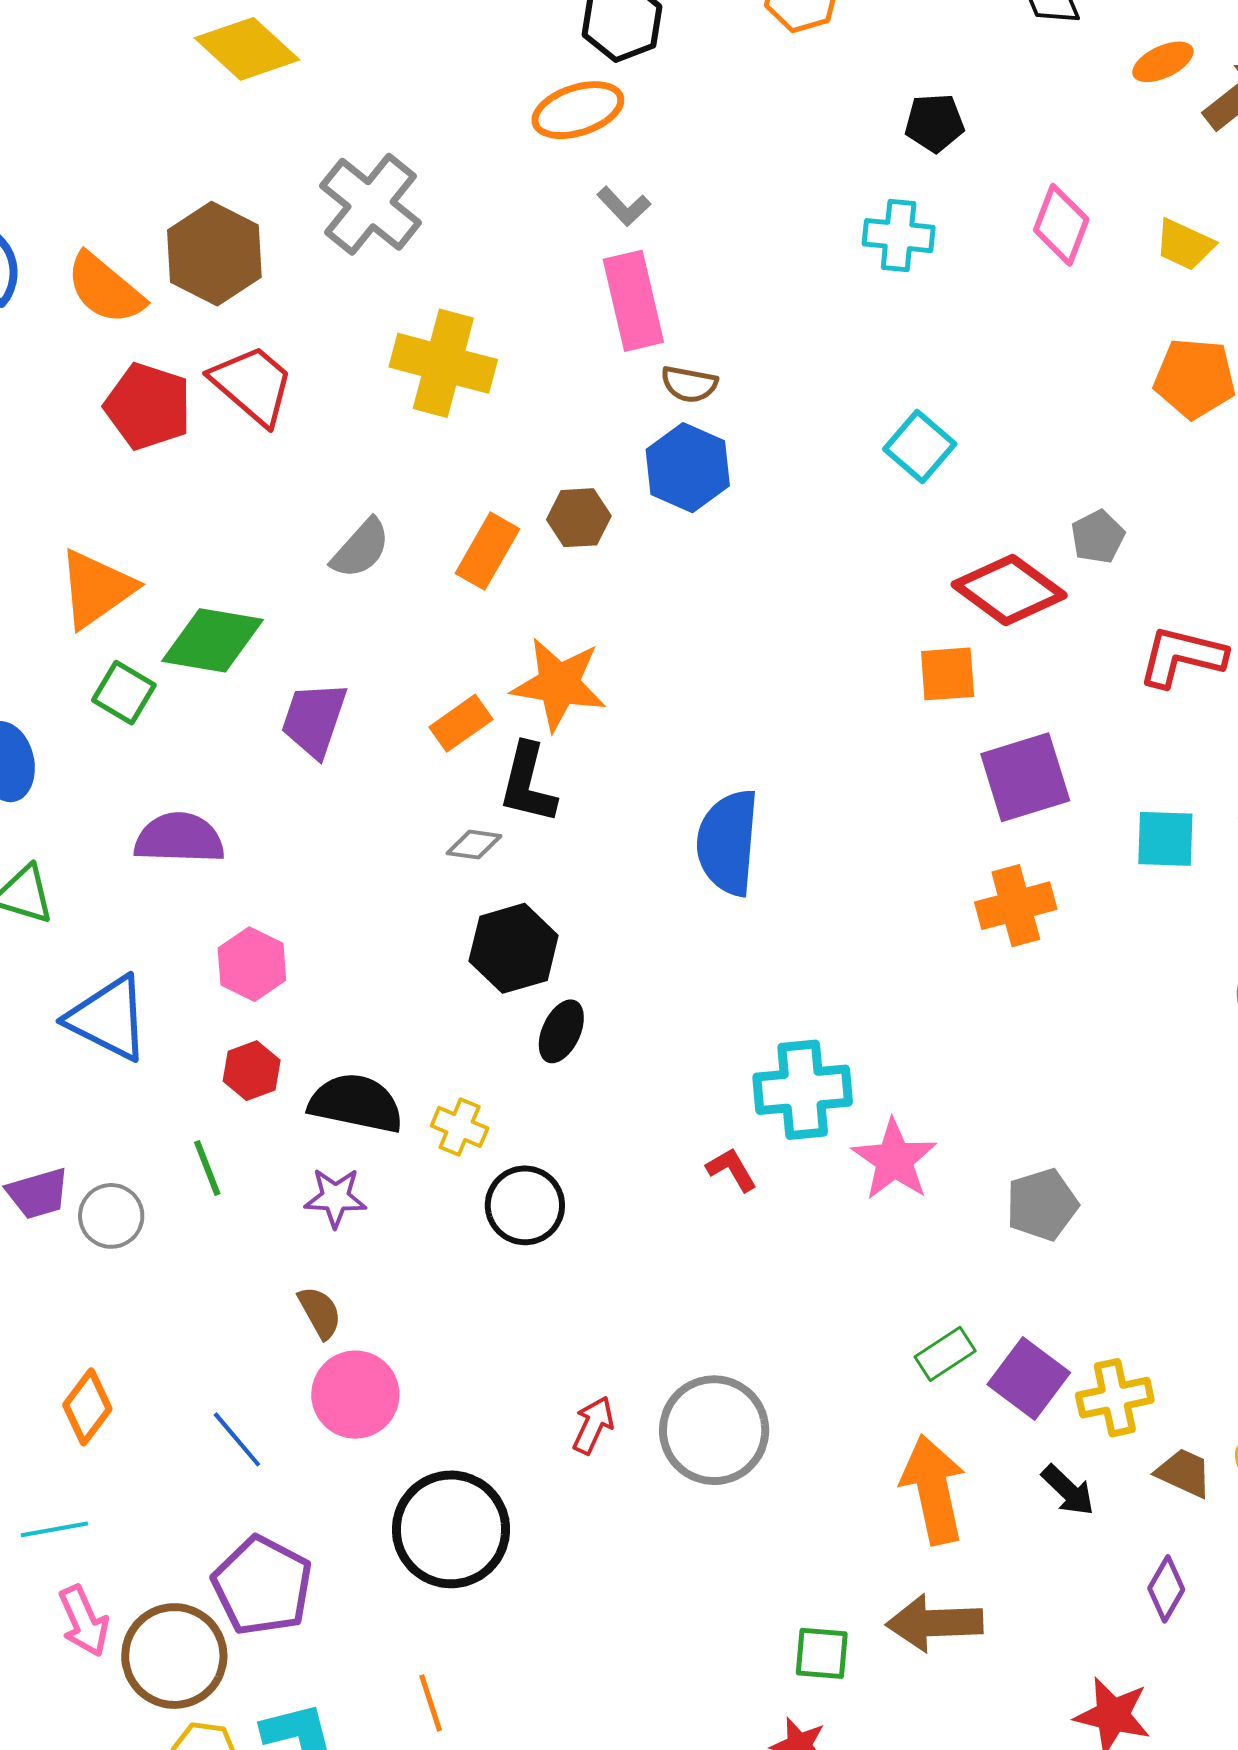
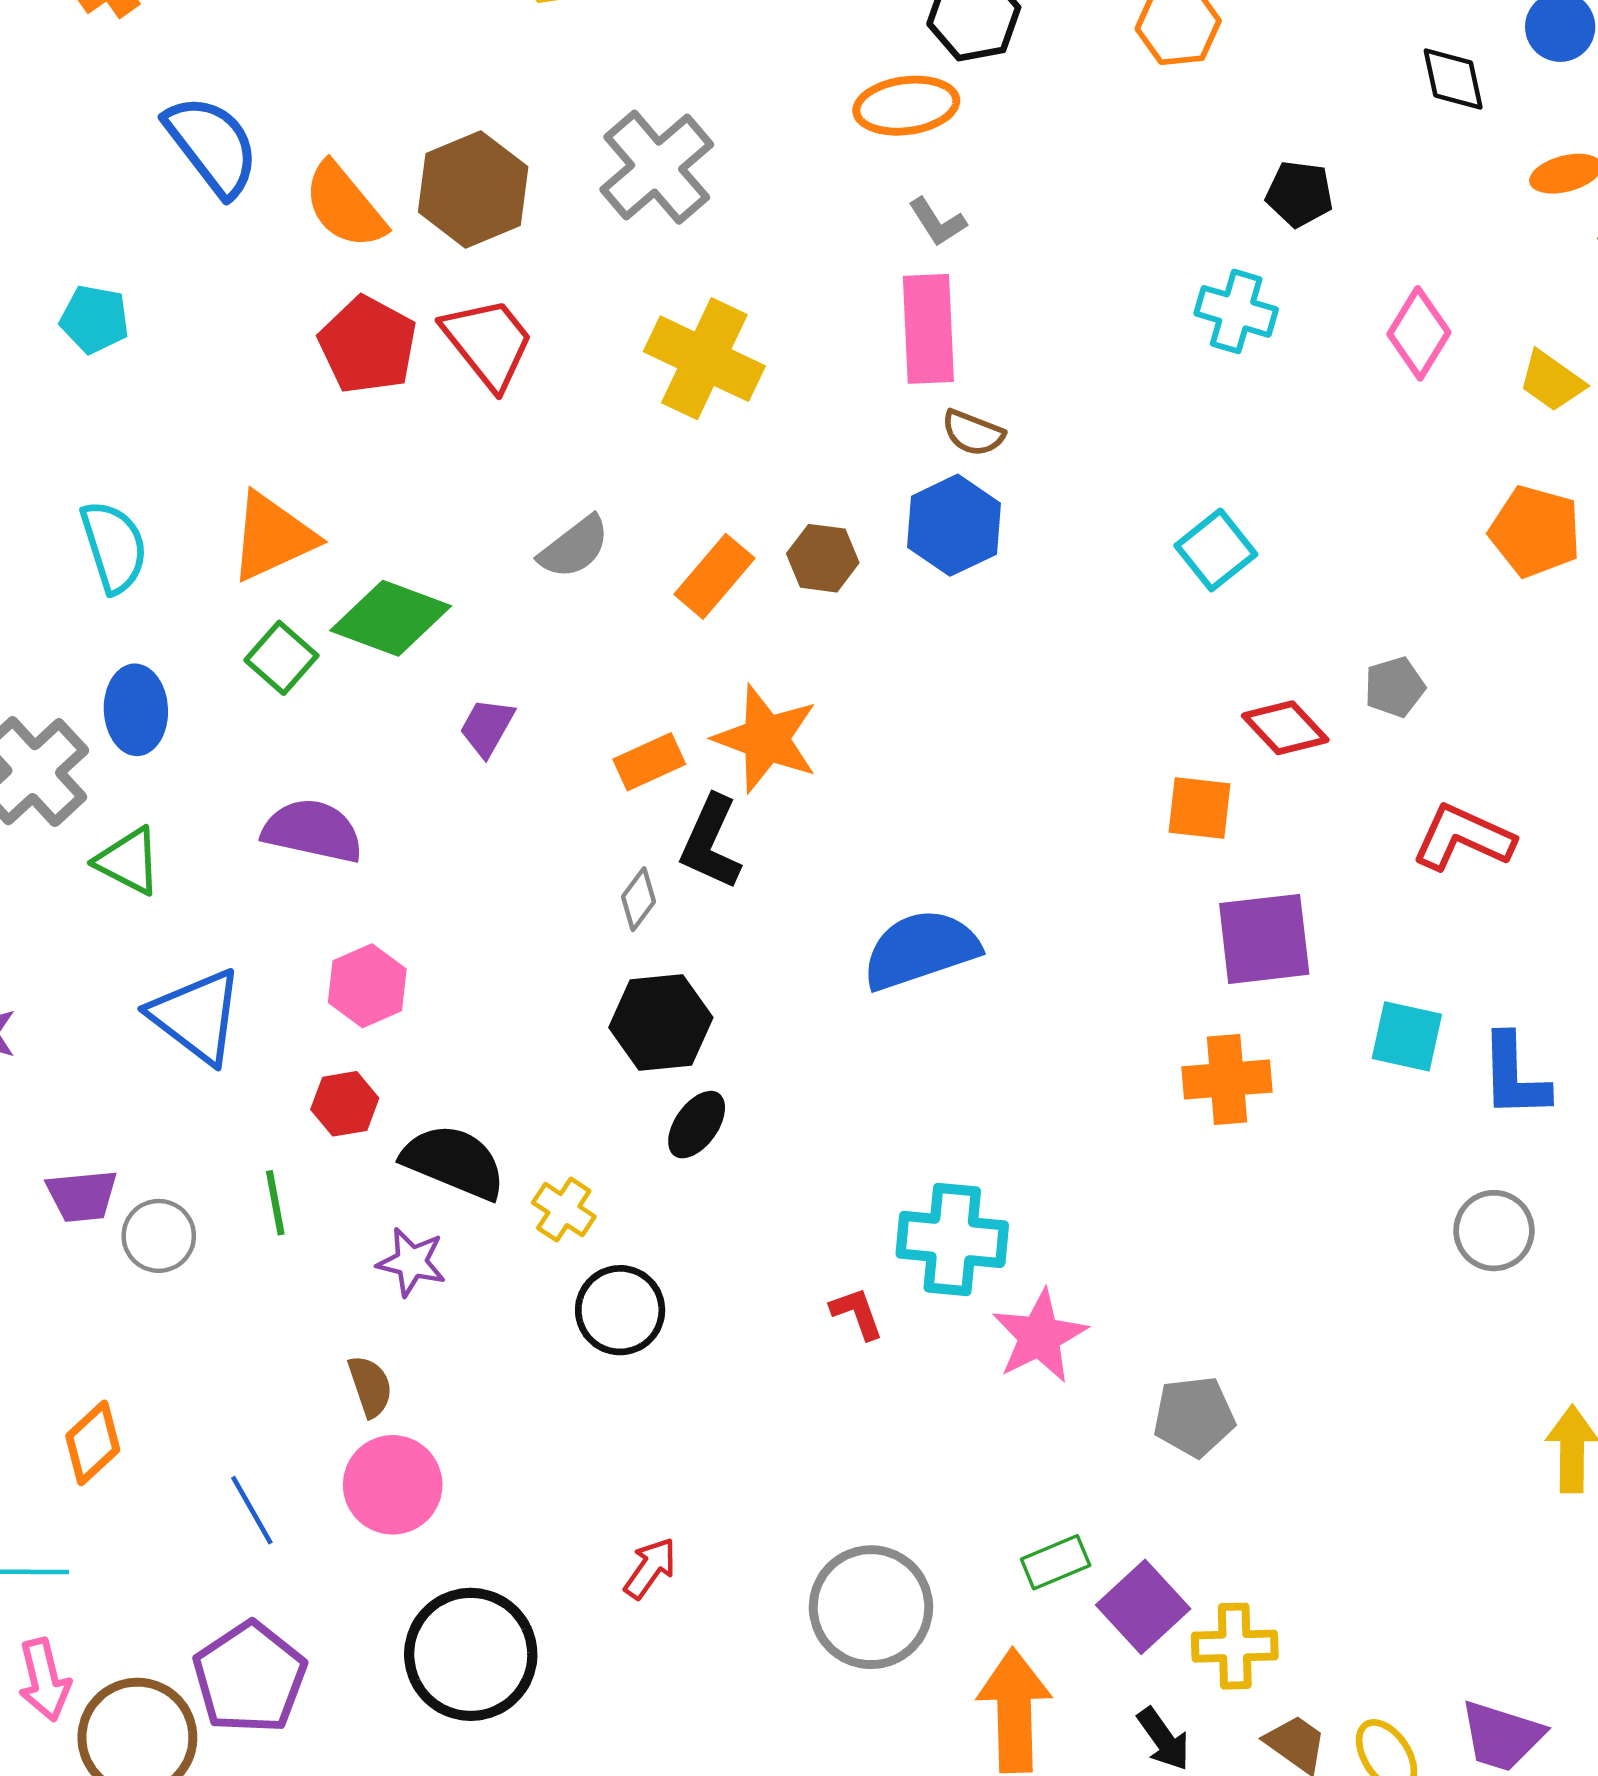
red diamond: (1009, 590) -> (1285, 728), size x0.7
purple trapezoid: (314, 720) -> (487, 727), size x0.7
blue semicircle: (728, 842) -> (921, 950), turned 56
gray diamond: (474, 845) -> (639, 899), turned -72
gray circle: (714, 1430) -> (871, 1607), moved

